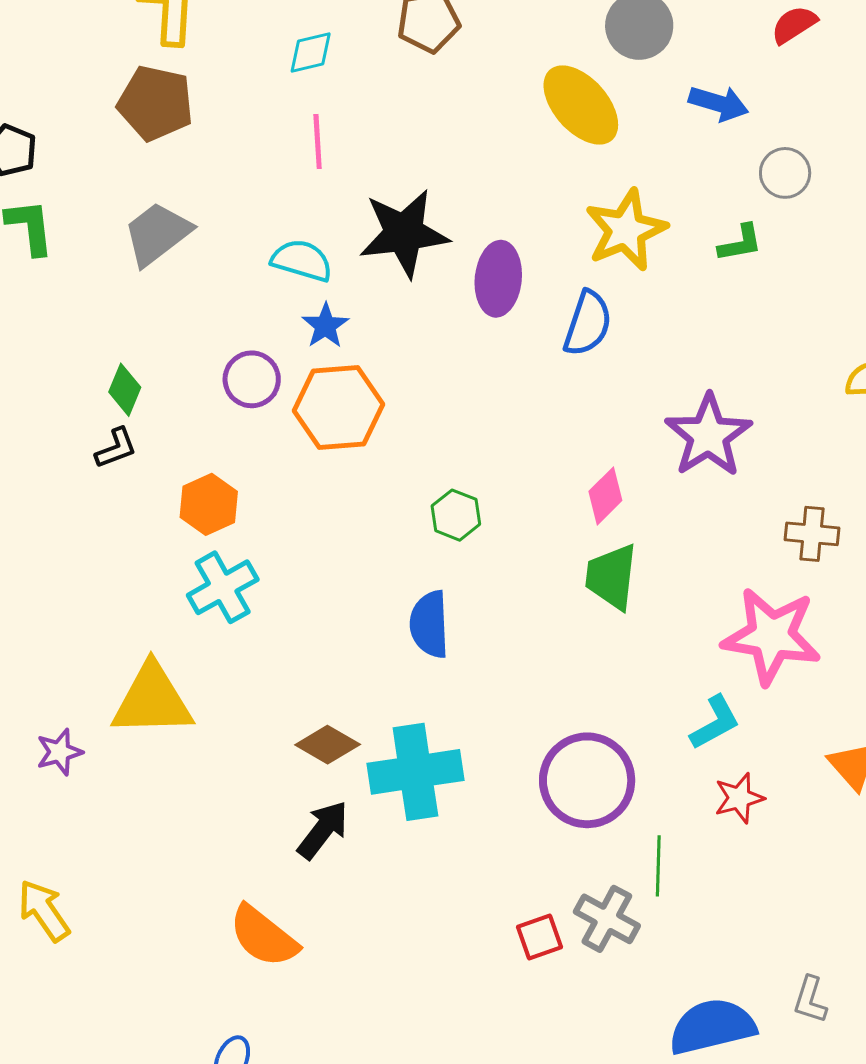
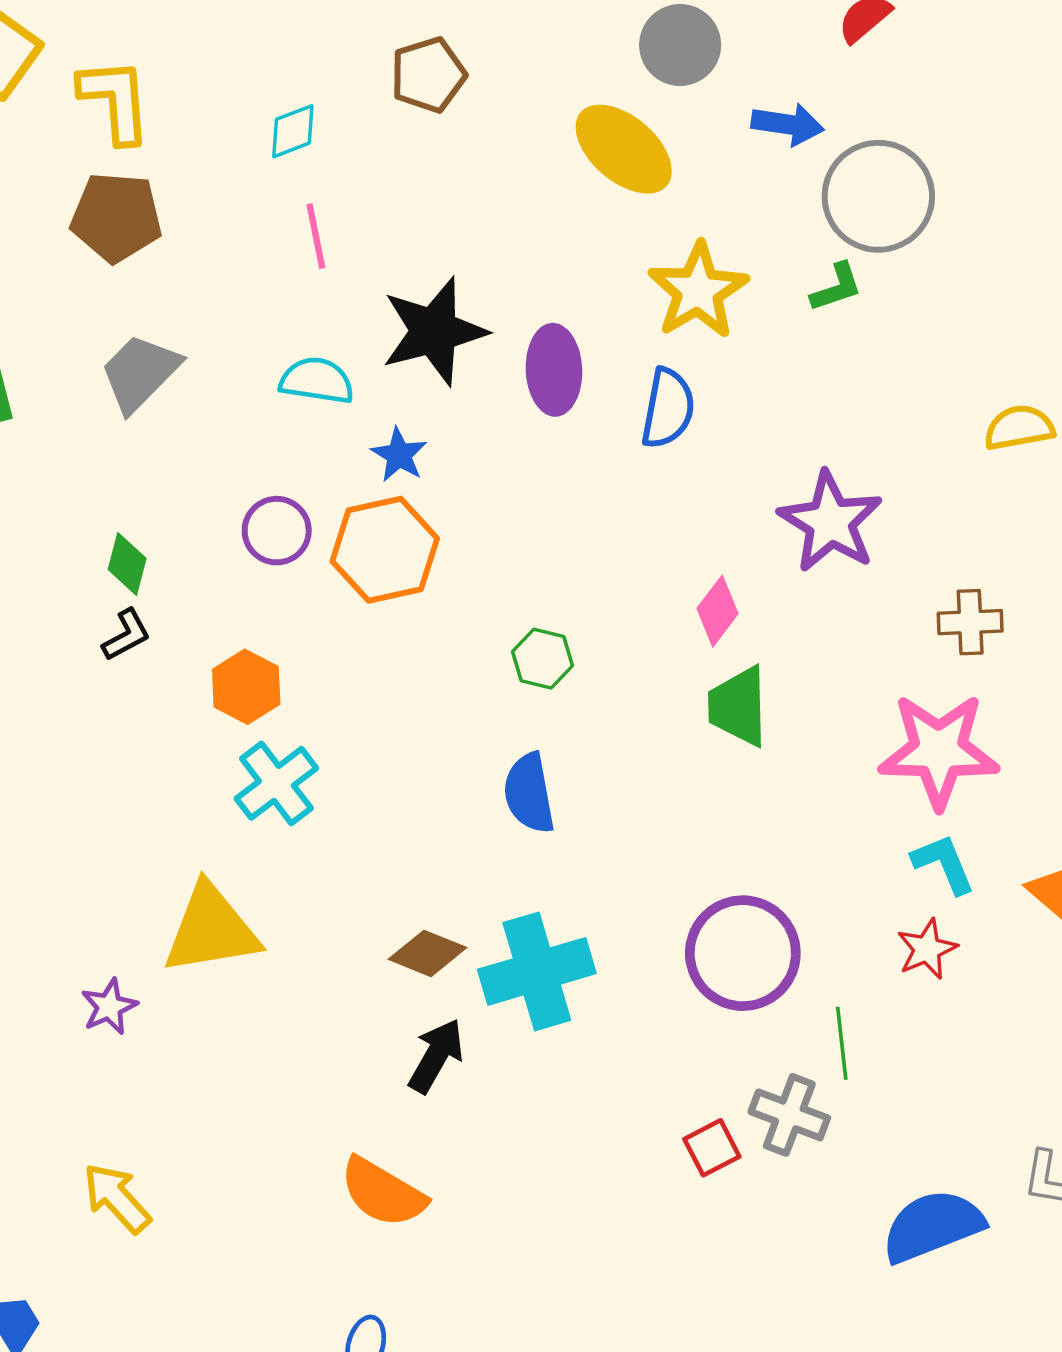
gray circle: (785, 173) -> (878, 196), size x1.8
blue star: (325, 326) -> (399, 455), moved
cyan L-shape: (715, 723) -> (944, 864), moved, turned -76

